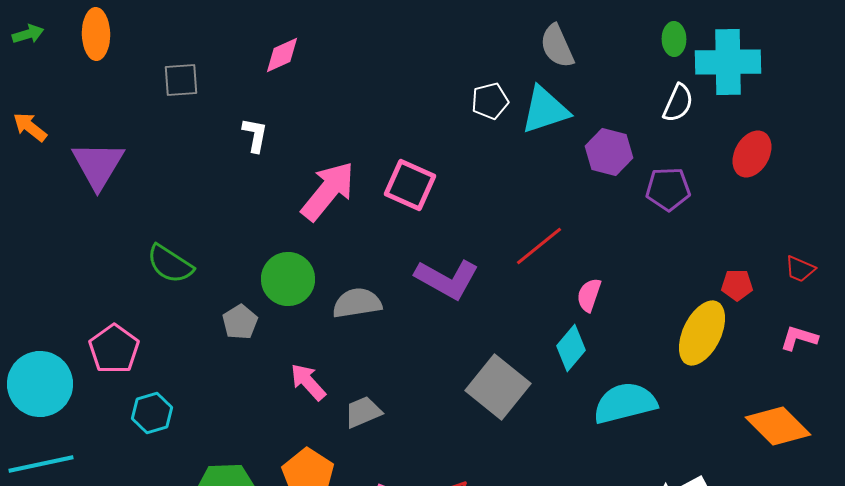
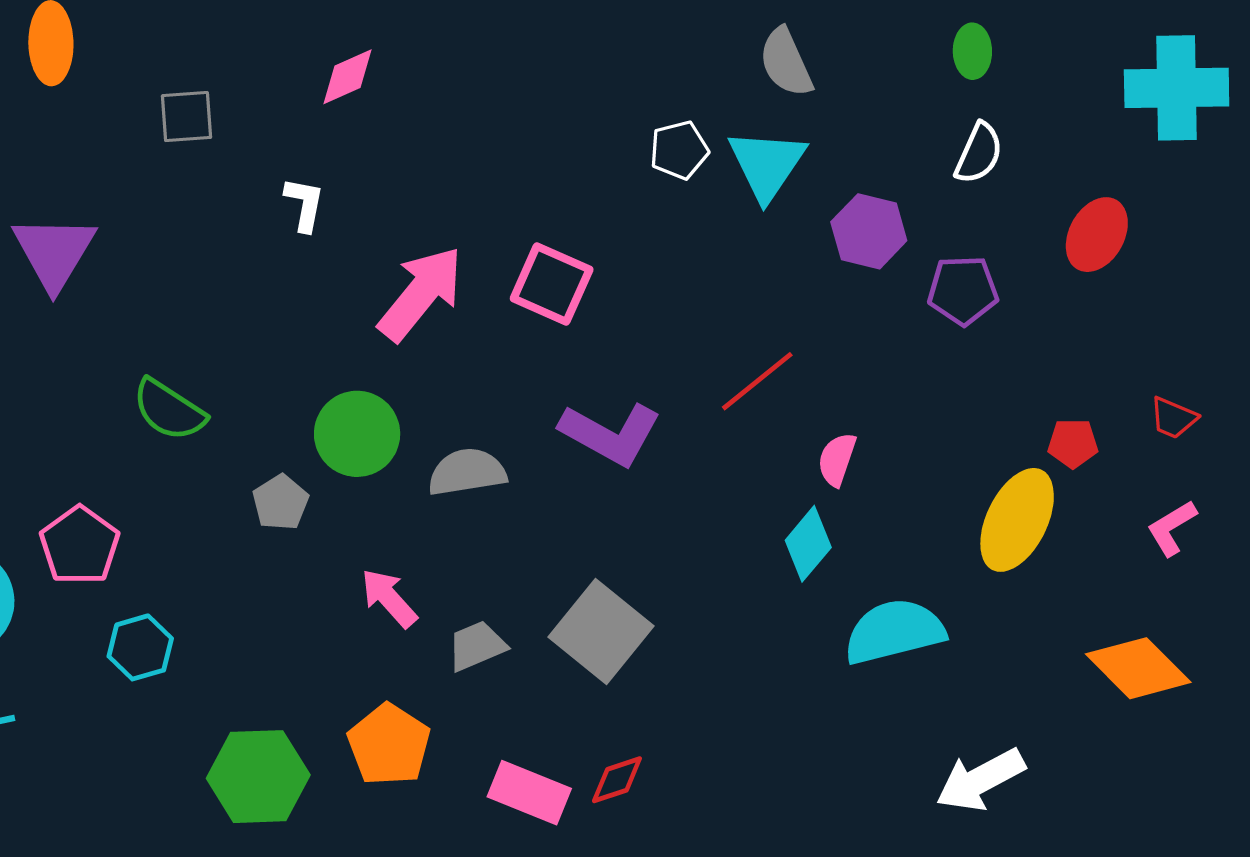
cyan cross: (728, 62) -> (1177, 88), moved
cyan triangle: (545, 110) -> (767, 164), turned -38
pink L-shape: (799, 338) -> (1172, 528), turned -48
gray square: (498, 387) -> (601, 632), moved

